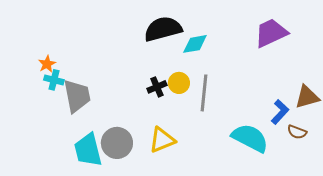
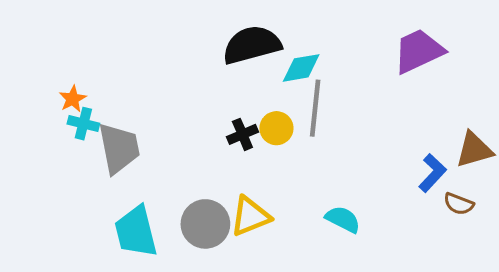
gray line: (204, 93) -> (315, 108), moved
cyan semicircle: (250, 138) -> (343, 219), moved, size x0.6
gray circle: (117, 143) -> (205, 224), moved

